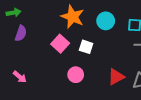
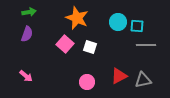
green arrow: (14, 13) -> (29, 12), moved
cyan circle: (106, 21) -> (118, 22), moved
pink circle: (76, 75) -> (87, 82), moved

